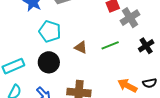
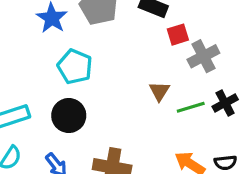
green line: (110, 45) -> (191, 107), moved
brown triangle: (81, 47) -> (159, 91), moved, turned 32

